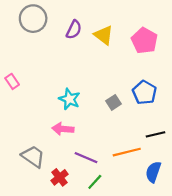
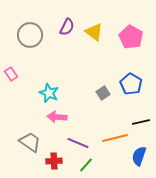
gray circle: (33, 19) -> (30, 35), moved
cyan star: (69, 99) -> (49, 93), moved
red cross: (60, 177) -> (54, 161), turned 35

